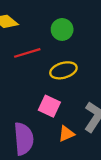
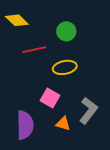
orange triangle: (66, 134) -> (63, 124), turned 35

